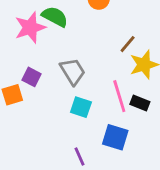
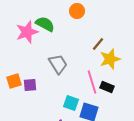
purple square: (32, 77) -> (30, 85), moved, turned -32
cyan square: (81, 107) -> (71, 103), moved

